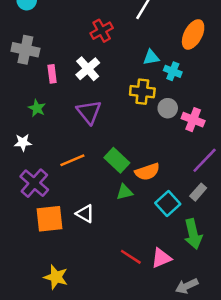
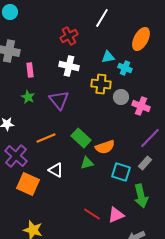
white cross: (88, 69) -> (69, 66), moved, turned -36
green star: (37, 108) -> (28, 97), moved
cyan square: (168, 203) -> (121, 172), turned -30
white triangle: (85, 214) -> (56, 170), moved
orange square: (50, 219) -> (28, 184), turned 30

